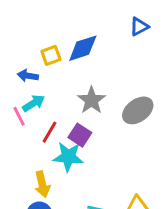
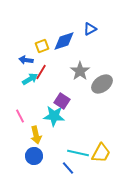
blue triangle: (139, 26) -> (90, 29), moved
gray star: (91, 100) -> (80, 71), moved
pink line: (19, 116) -> (20, 116), moved
red line: (49, 132) -> (41, 72), moved

